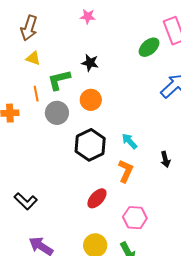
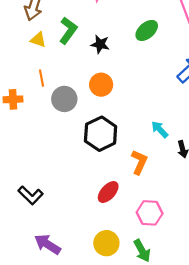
green ellipse: (149, 47) -> (147, 30), moved
green L-shape: (59, 80) -> (68, 30), moved, turned 140
cyan arrow: (129, 141) -> (160, 129), moved

